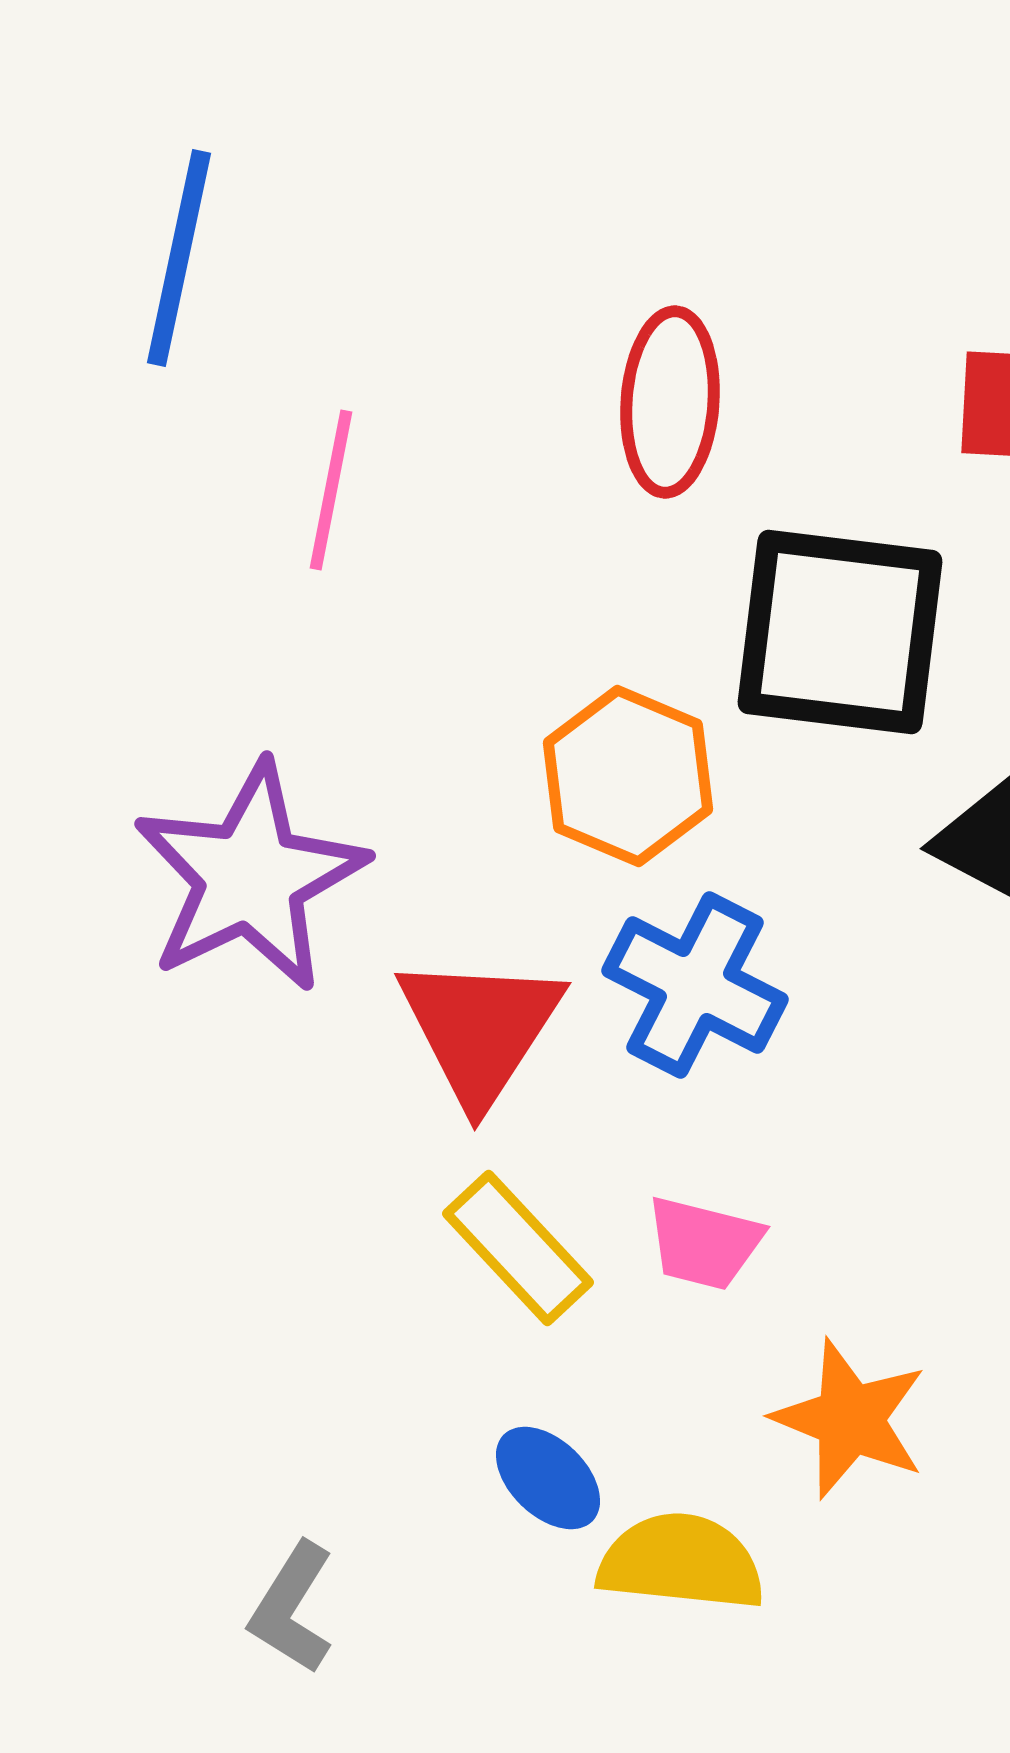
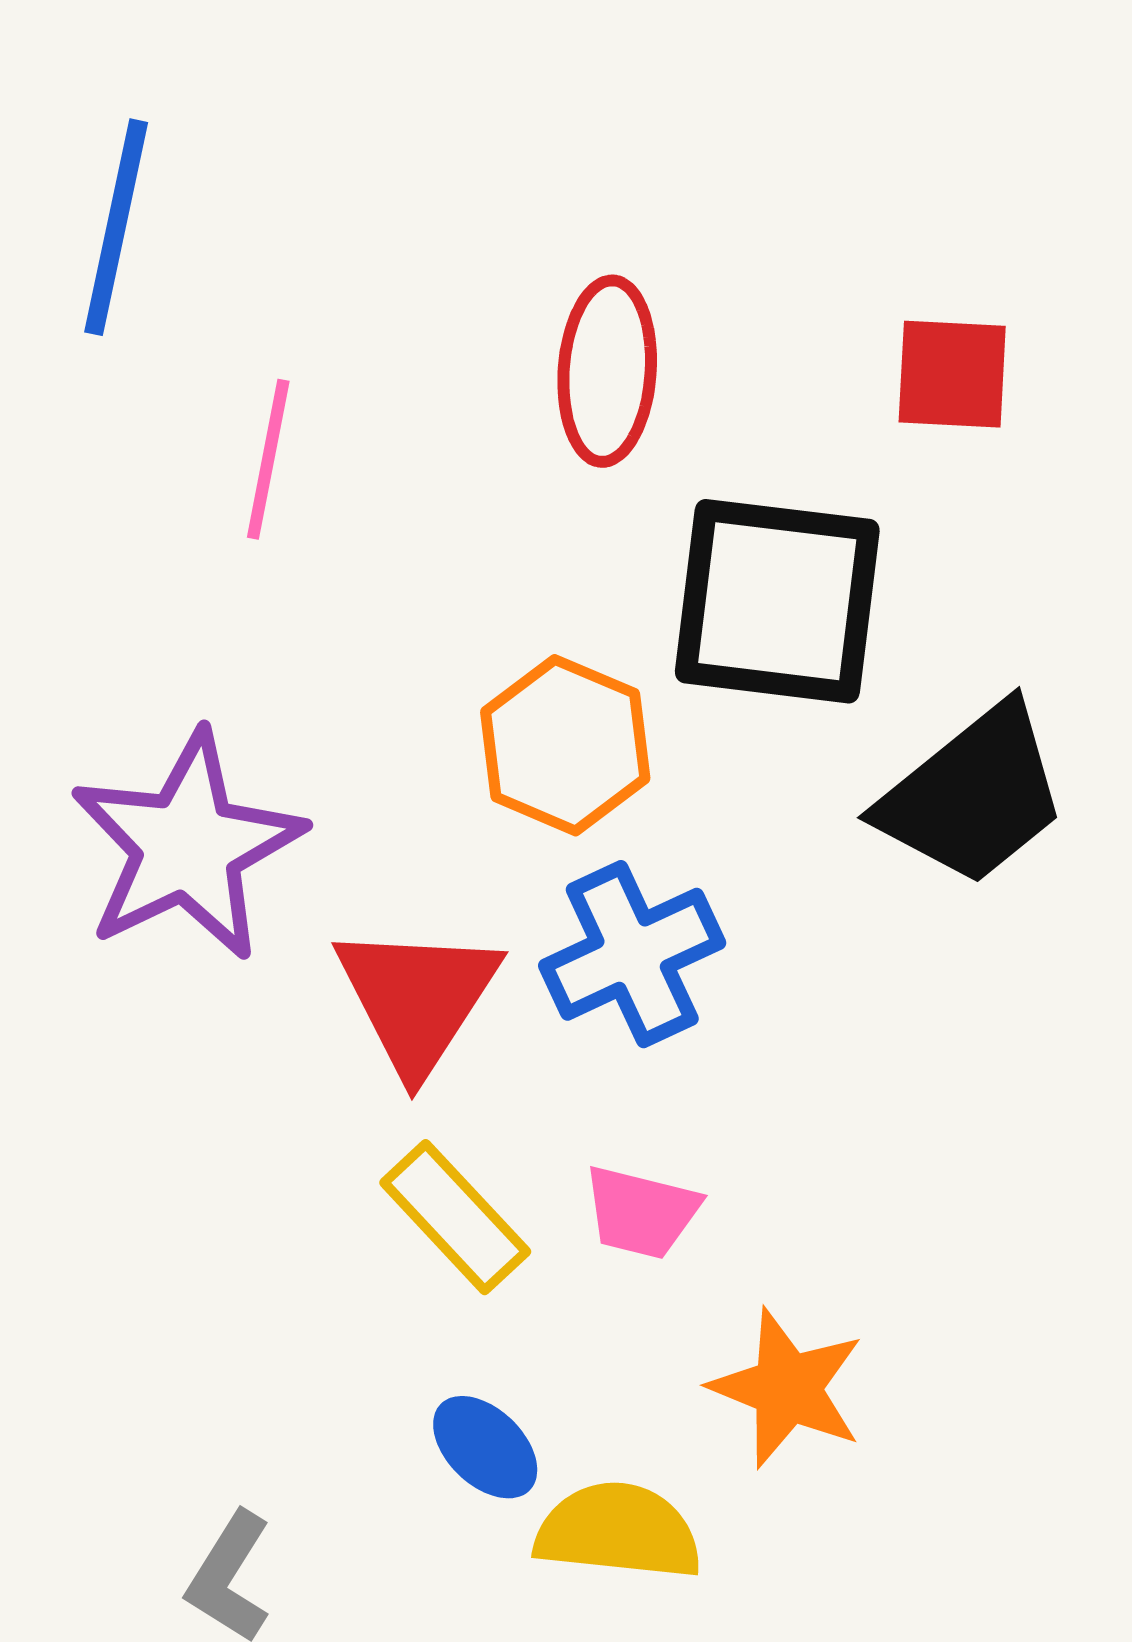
blue cross: (695, 985) -> (632, 954), turned 38

